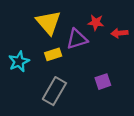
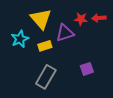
red arrow: (119, 33) -> (99, 18), moved
cyan star: (19, 61) -> (20, 39), moved

